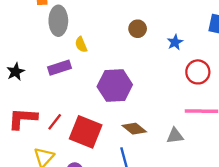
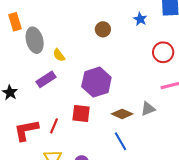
blue star: (175, 42) -> (140, 19), moved
red square: (86, 132) -> (81, 113), moved, size x0.7
gray triangle: (175, 136) -> (148, 109), moved

